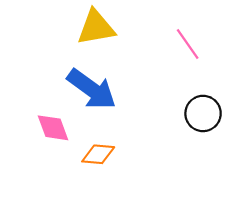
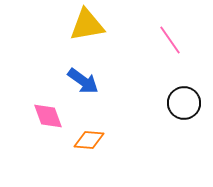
blue arrow: (92, 89) -> (83, 81), size x0.7

